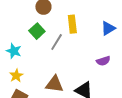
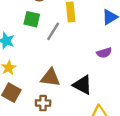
green square: (37, 31) -> (32, 19), turned -35

